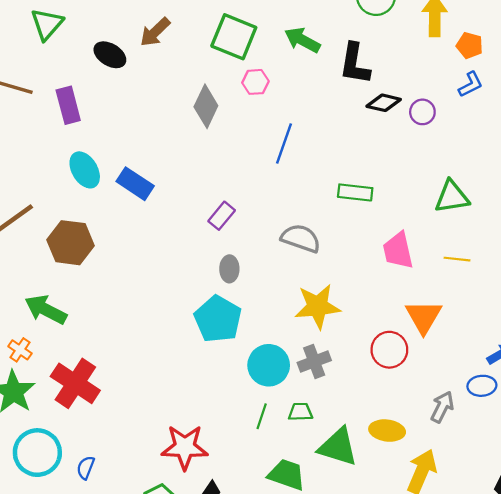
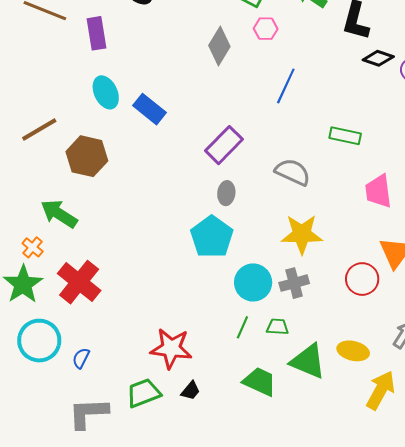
purple rectangle: (222, 216) -> (224, 145), size x1.5

